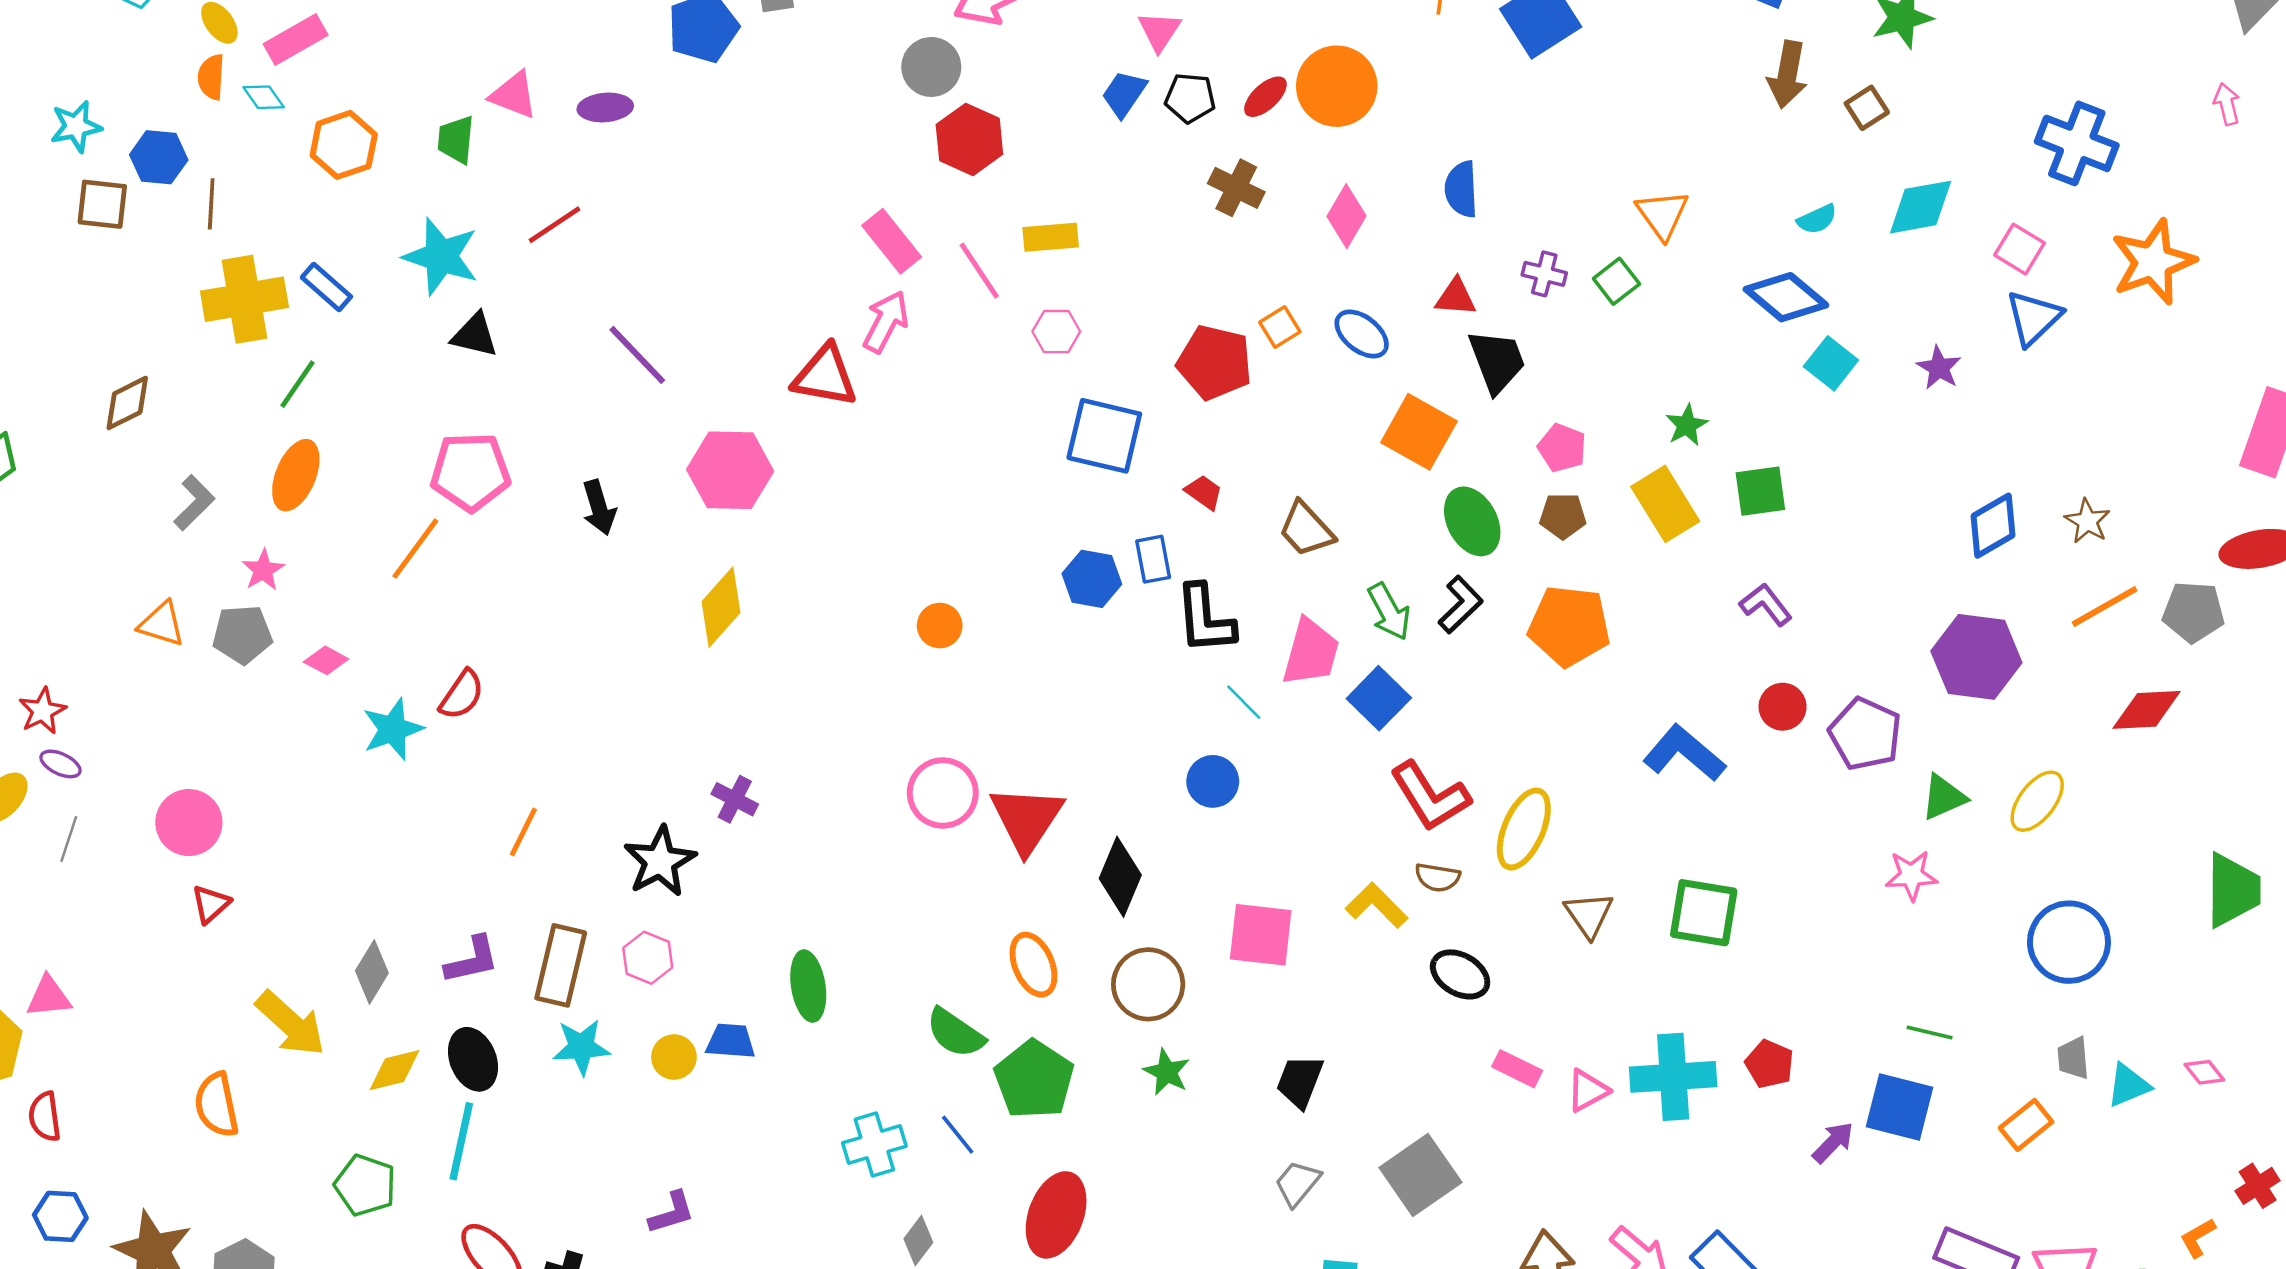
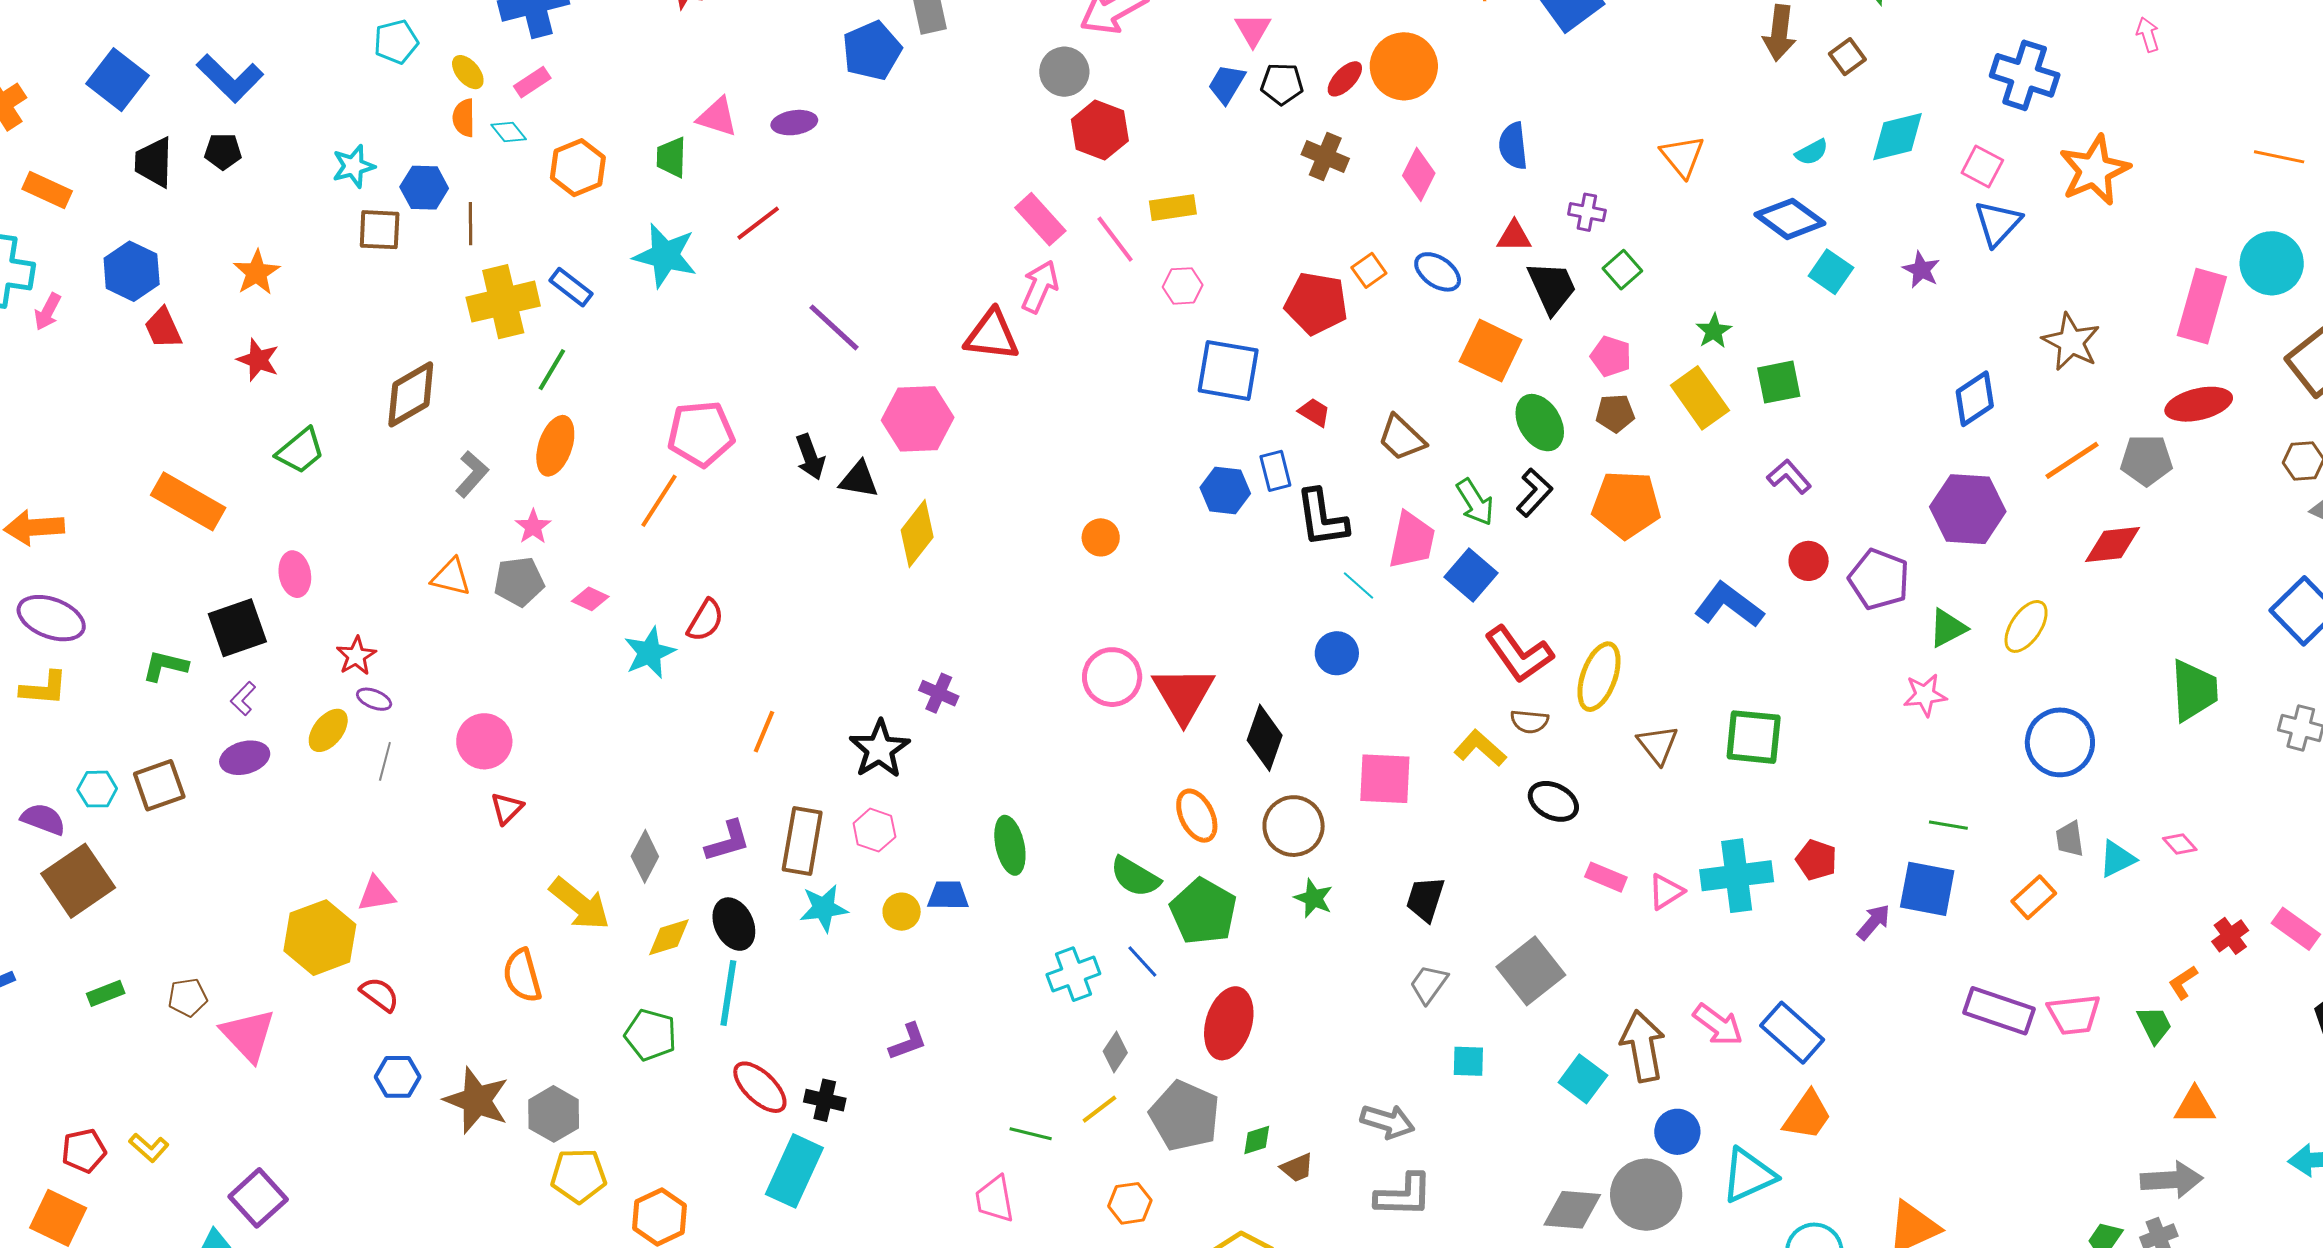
pink rectangle: (296, 40) -> (532, 82), size x0.7
green square: (1616, 281) -> (1622, 270), moved
black triangle: (475, 335) -> (859, 480), moved
brown diamond: (127, 403) -> (411, 394), size x1.4
brown star: (2087, 521) -> (2071, 342), moved, size x1.5
red semicircle: (45, 1117) -> (379, 994), turned 138

